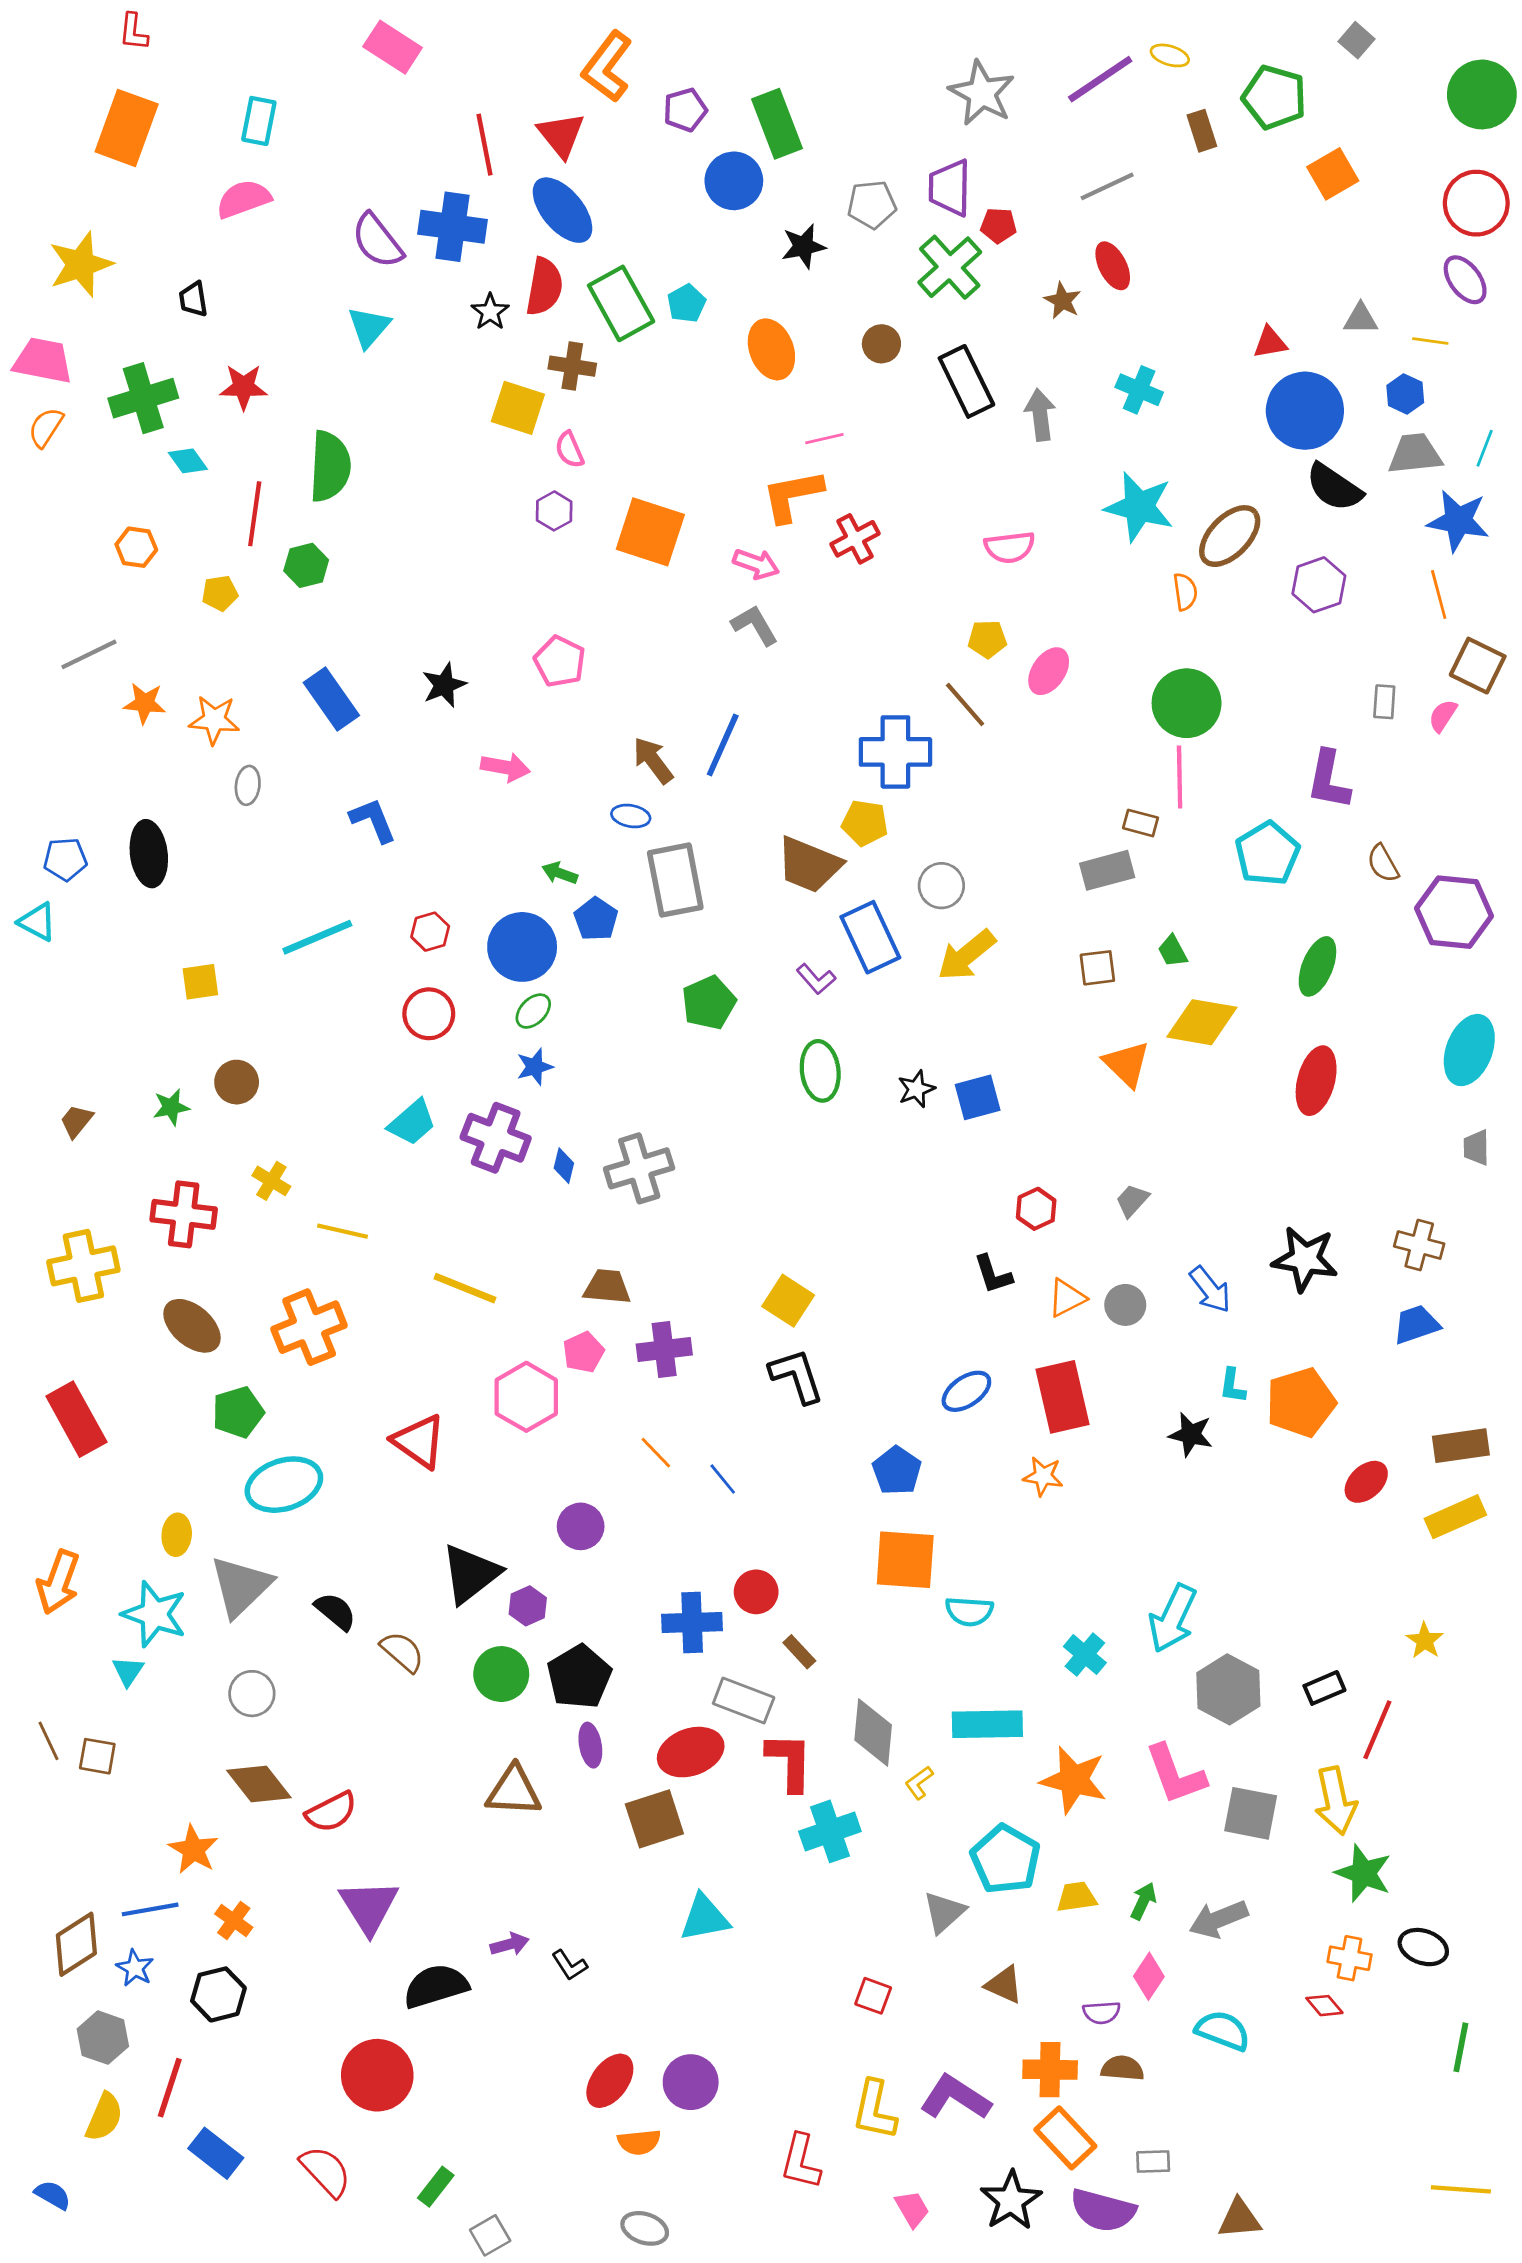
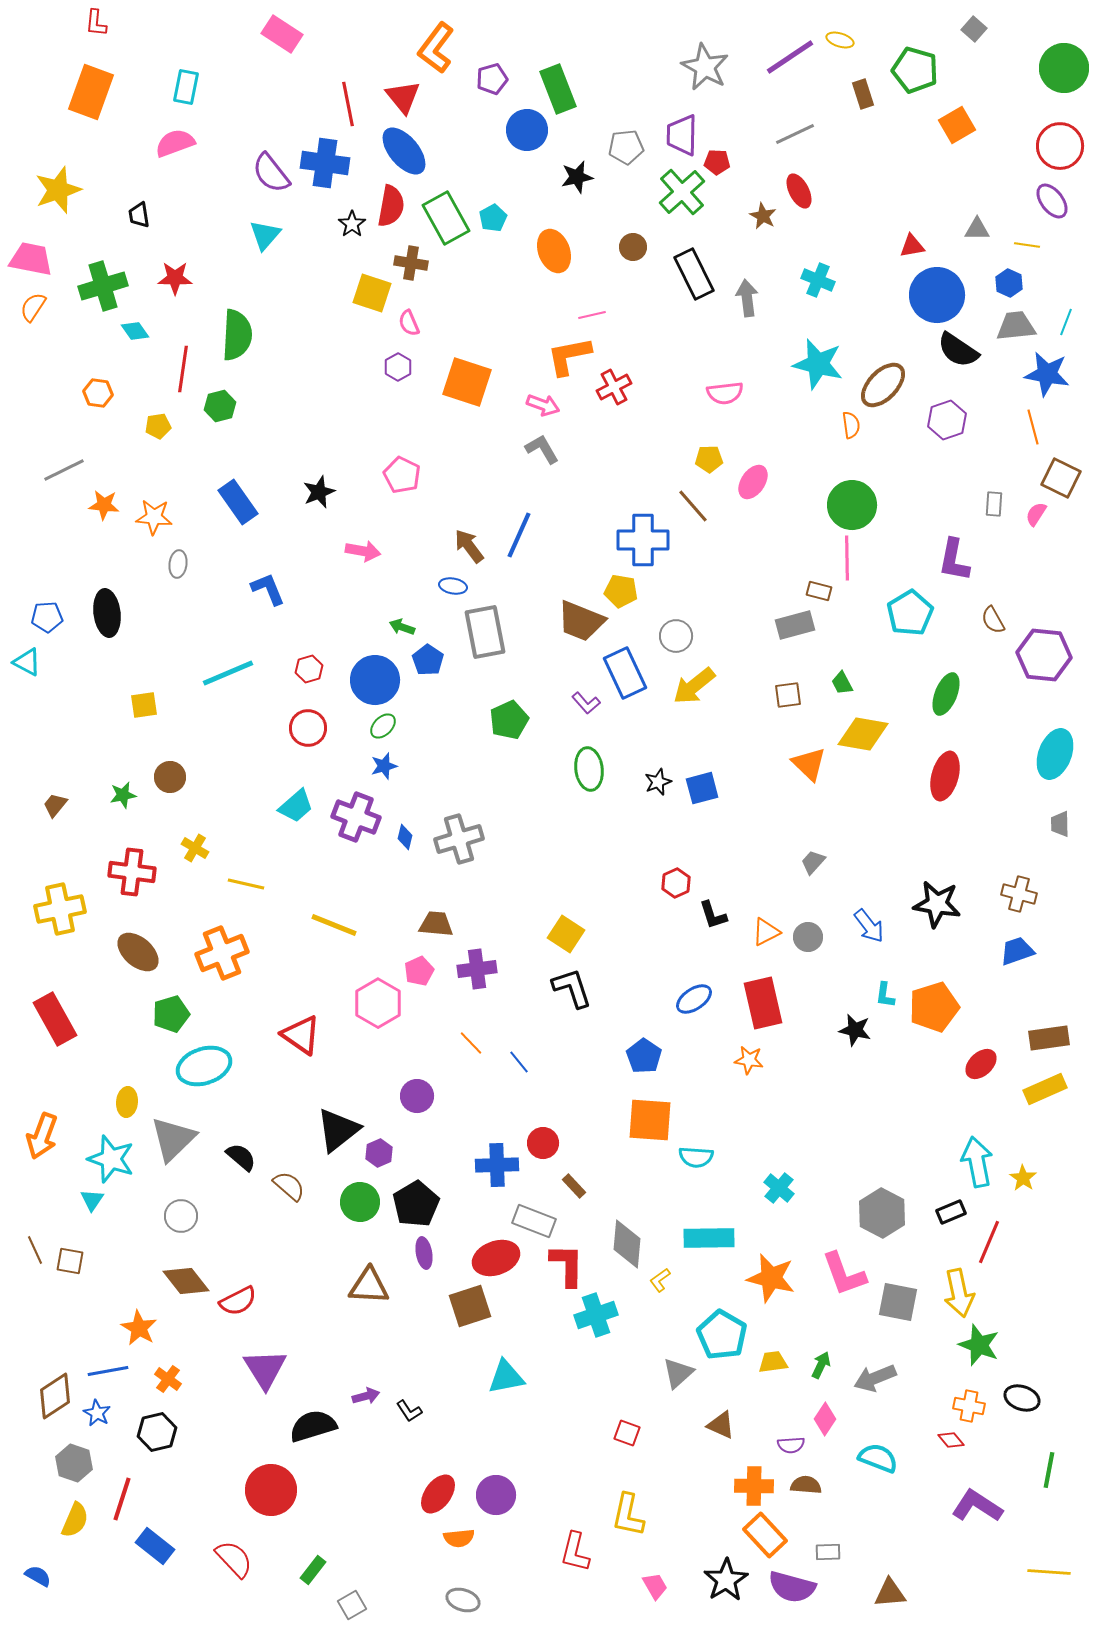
red hexagon: (1036, 1209) -> (676, 883), moved
cyan arrow: (1173, 1618) -> (977, 1162), moved, turned 144
purple L-shape: (955, 2097) -> (977, 1506), moved

